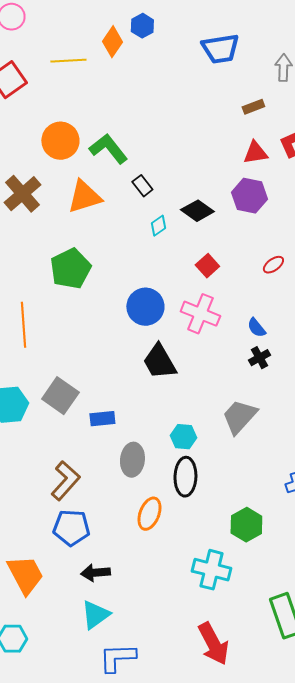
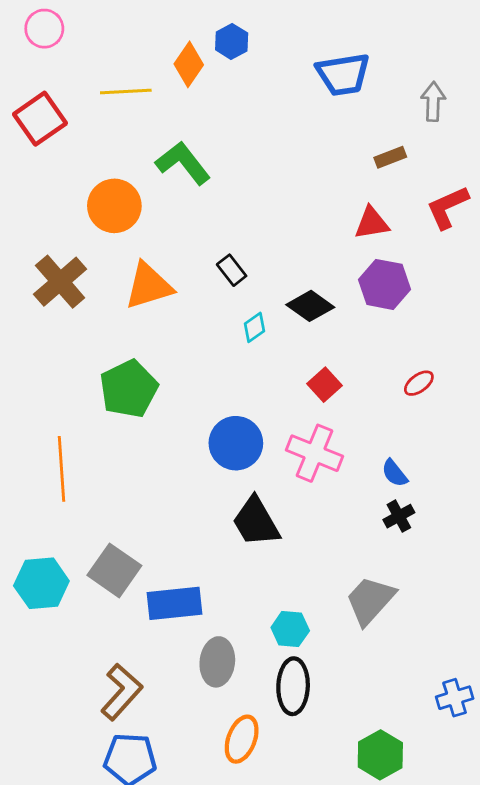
green L-shape: (108, 149) -> (183, 163), moved
red triangle: (255, 153) -> (372, 223), moved
blue rectangle: (102, 419) -> (174, 603), size x1.5

